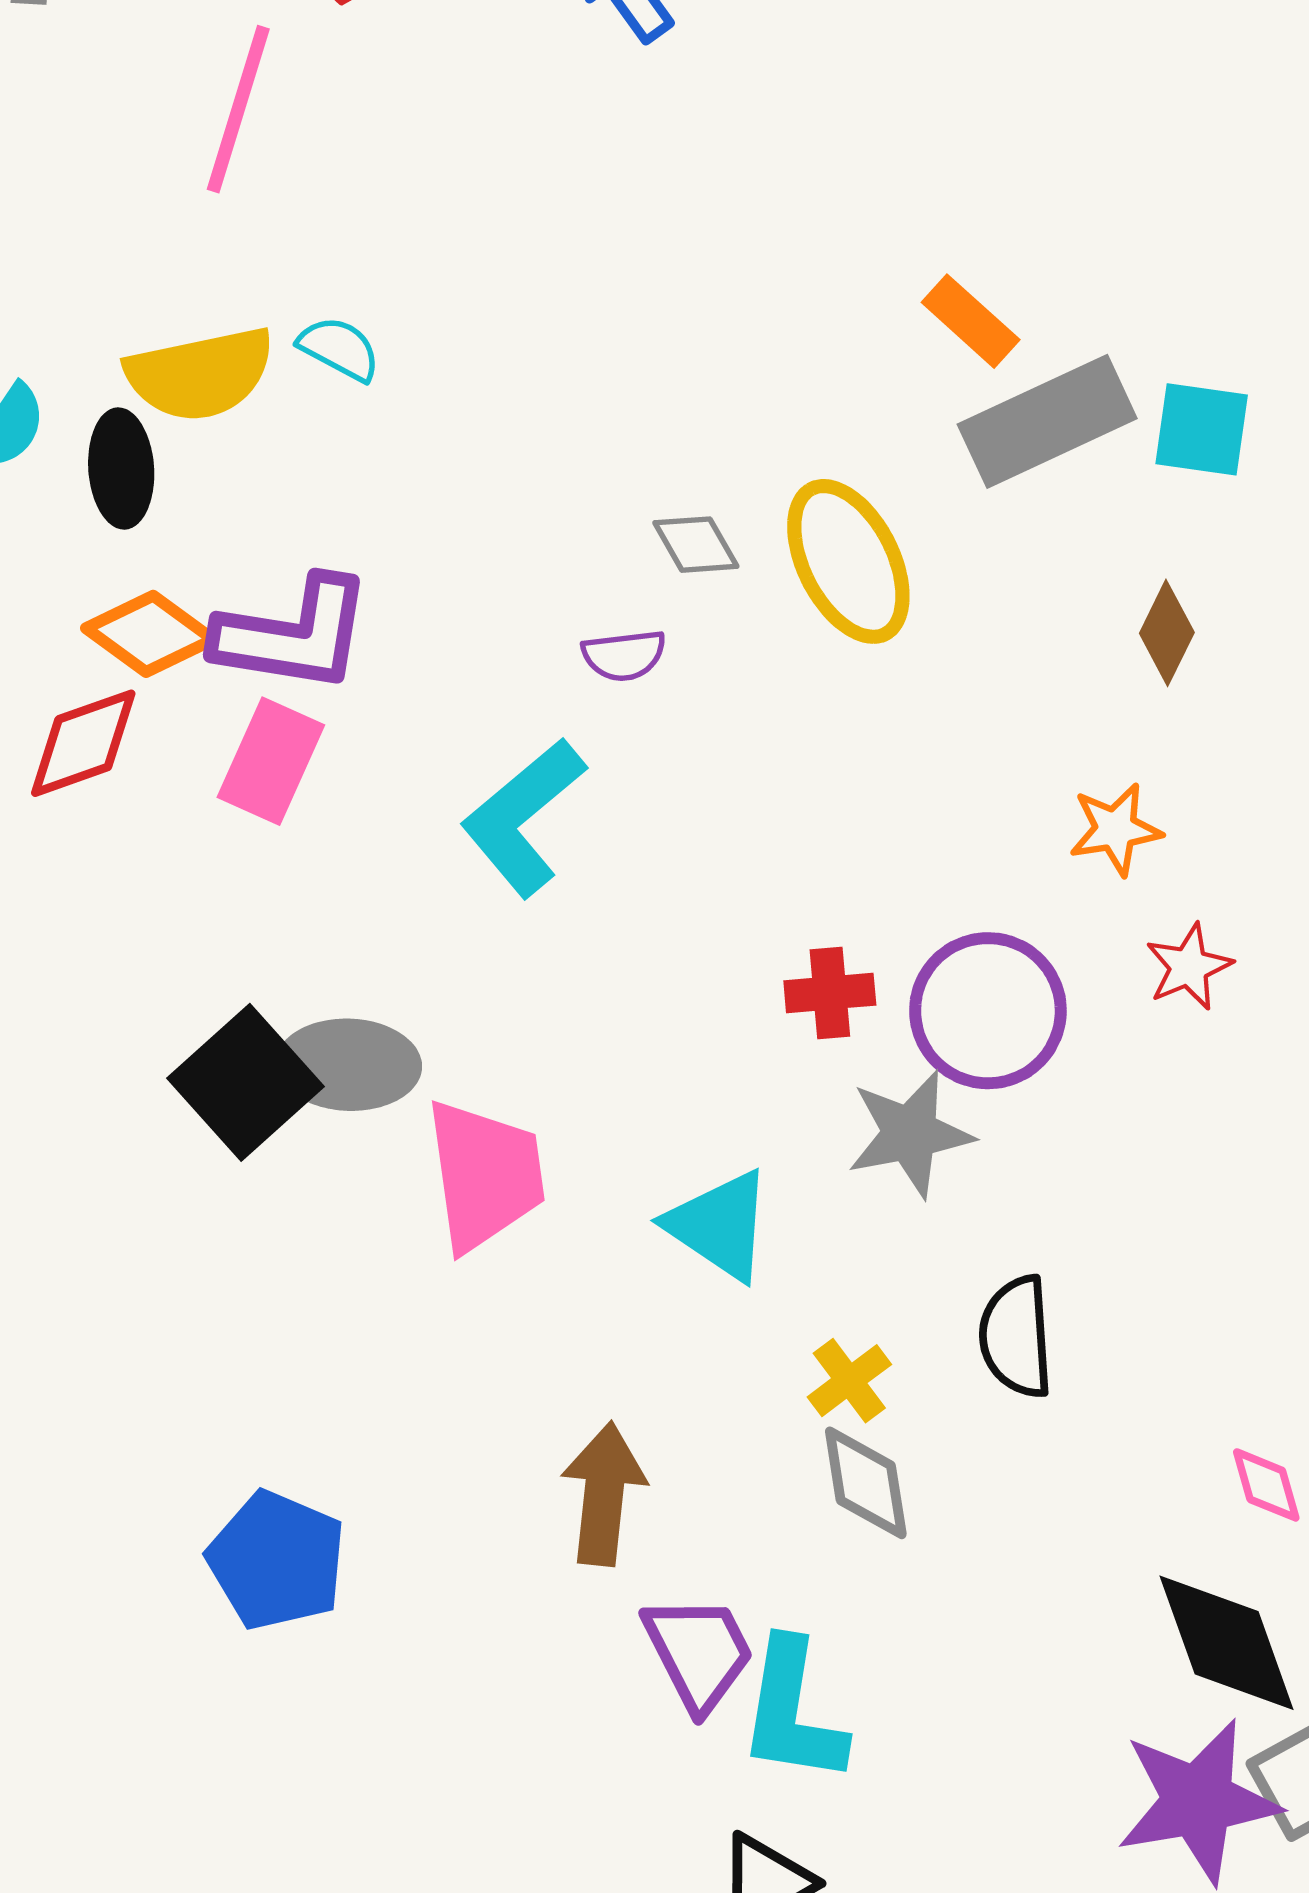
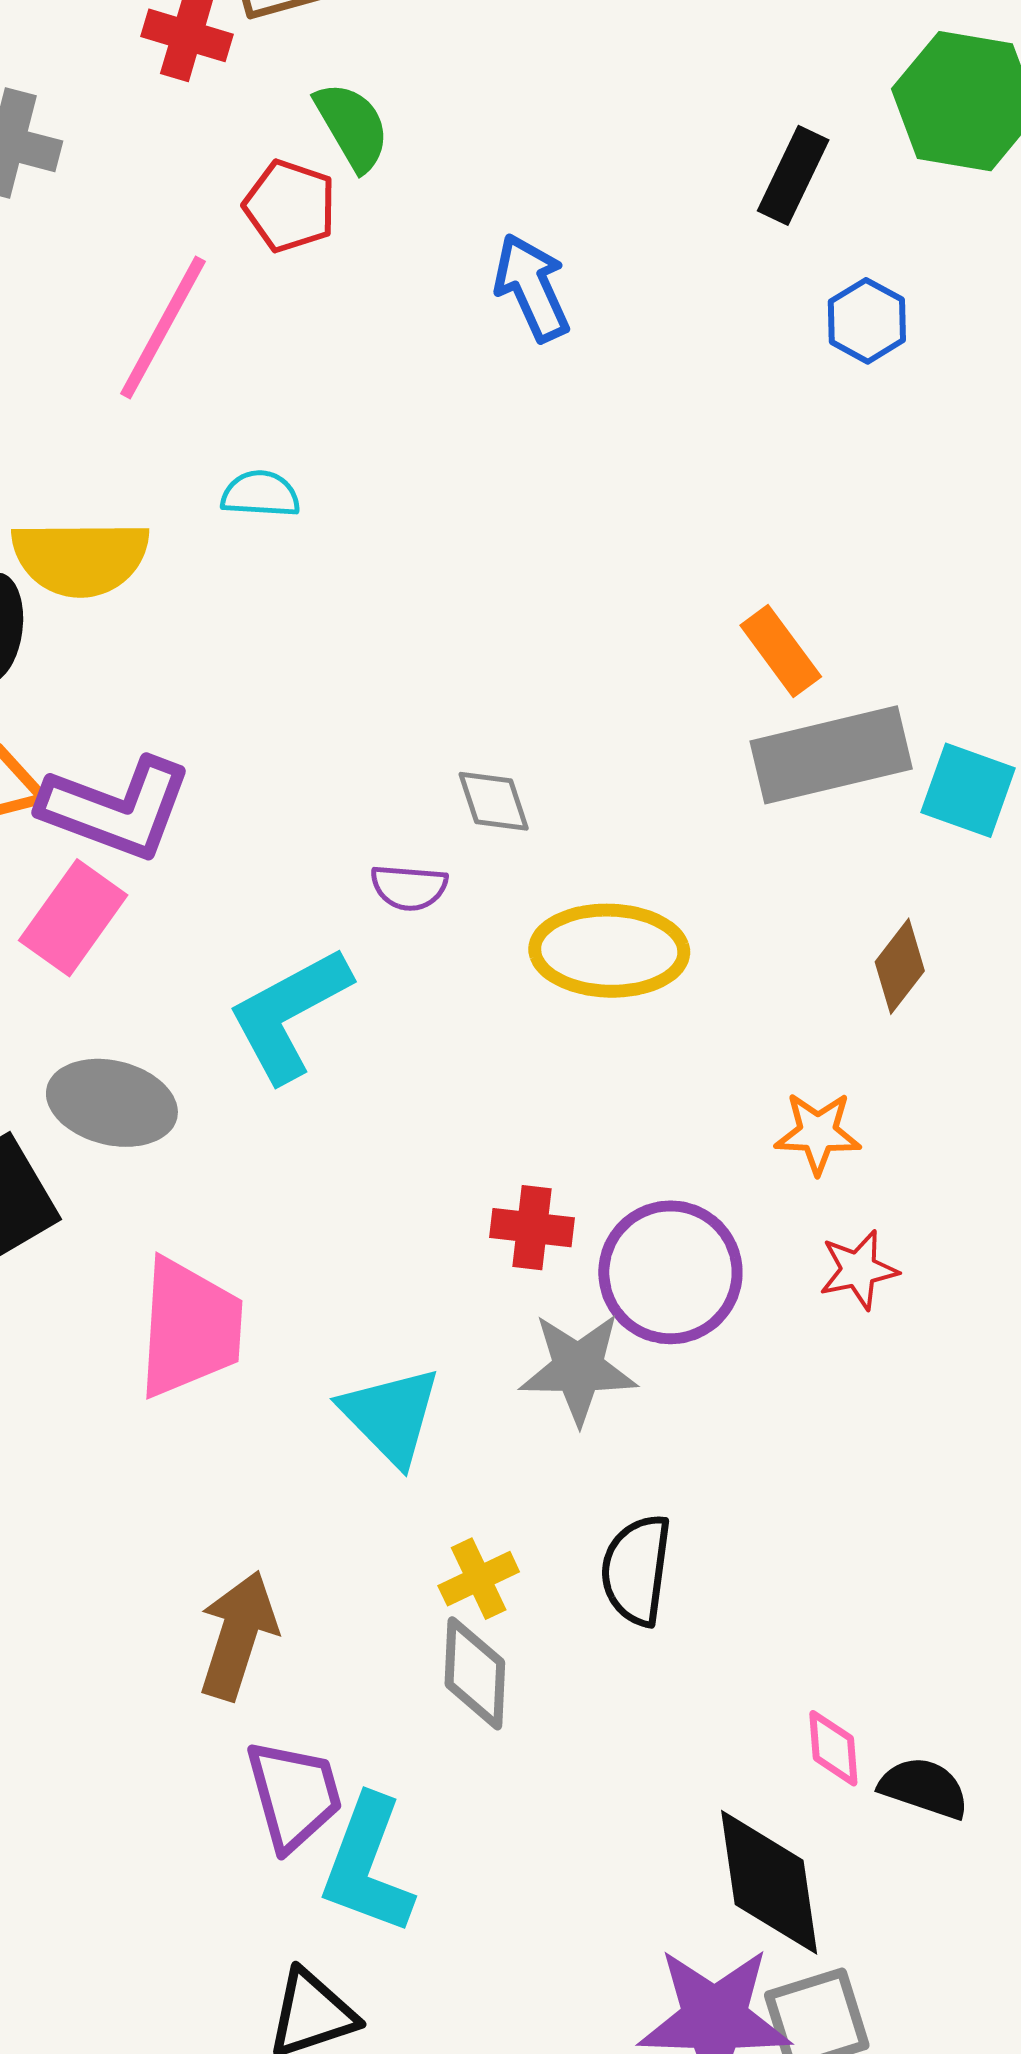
cyan semicircle: (339, 349) -> (261, 494), moved, turned -36
yellow ellipse: (848, 561) -> (609, 951), moved, turned -73
gray ellipse: (349, 1065) -> (112, 1103), moved

